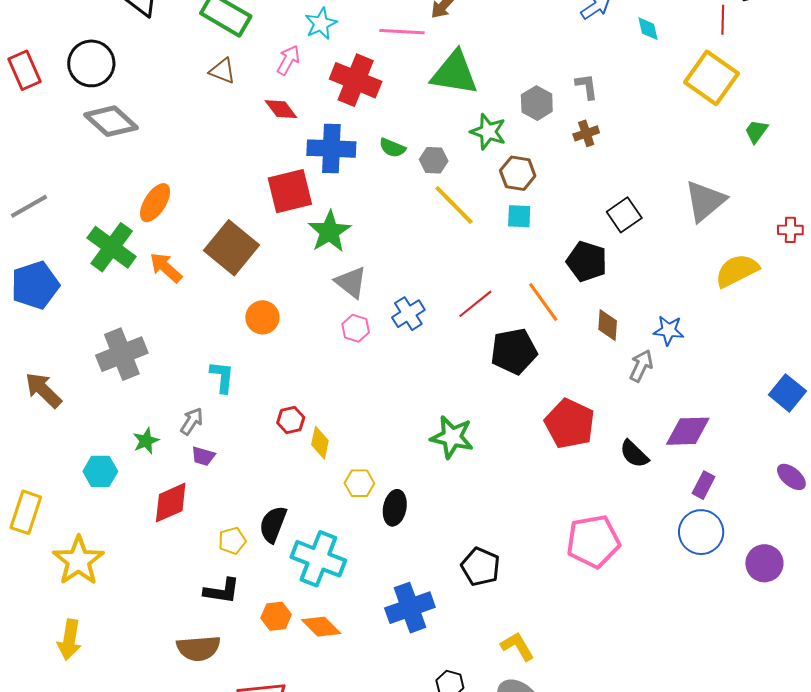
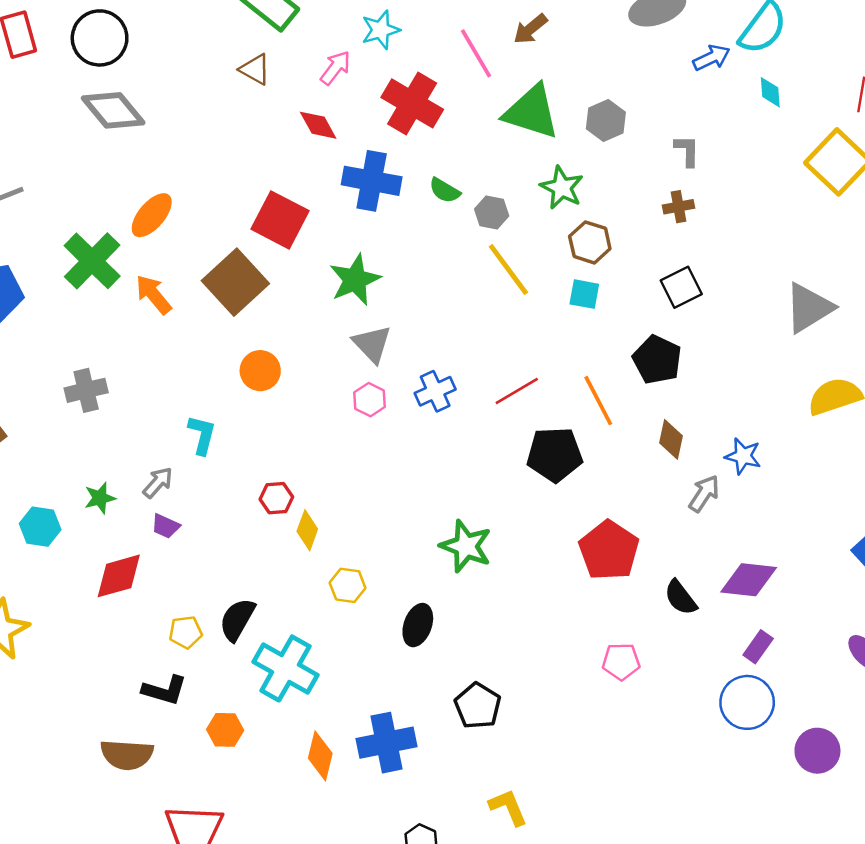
pink line: (402, 32) -> (476, 53), turned 48
gray hexagon: (537, 103) -> (606, 120), moved
red square: (290, 191) -> (280, 220), moved, turned 33
black square: (624, 215) -> (681, 287), moved
gray cross: (122, 354) -> (86, 390), size x0.7
black ellipse: (395, 508) -> (418, 625), moved
pink pentagon: (593, 541) -> (621, 662), moved, size x0.6
orange diamond: (321, 627) -> (320, 756), moved, turned 51

